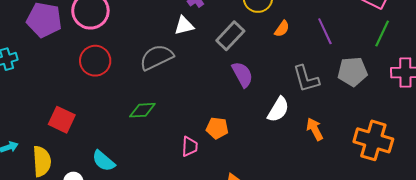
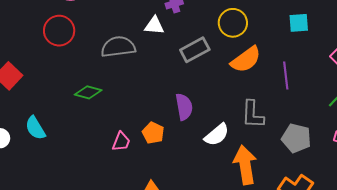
orange semicircle: (282, 29) -> (246, 59), size x1.8
gray pentagon: (353, 72) -> (296, 138), moved
purple semicircle: (242, 74) -> (184, 107), moved
orange arrow: (315, 129) -> (245, 165), size x1.6

